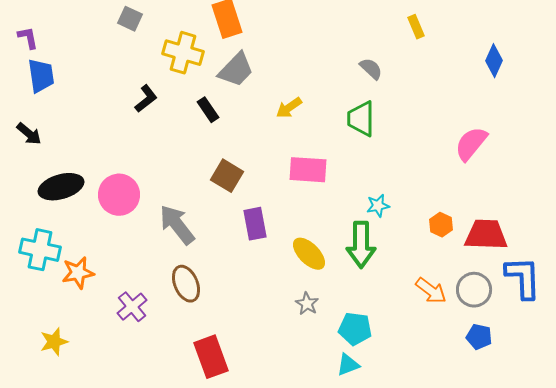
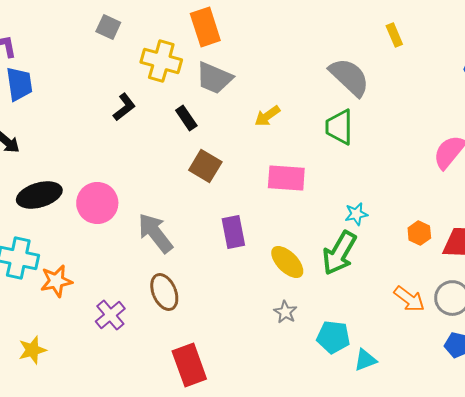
gray semicircle: (371, 69) -> (349, 77), size x1.8
gray trapezoid: (236, 70) -> (214, 78), turned 69
brown square: (227, 176) -> (205, 166), moved
green arrow: (361, 245) -> (339, 253), turned 30
cyan triangle: (348, 365) -> (365, 360), moved

